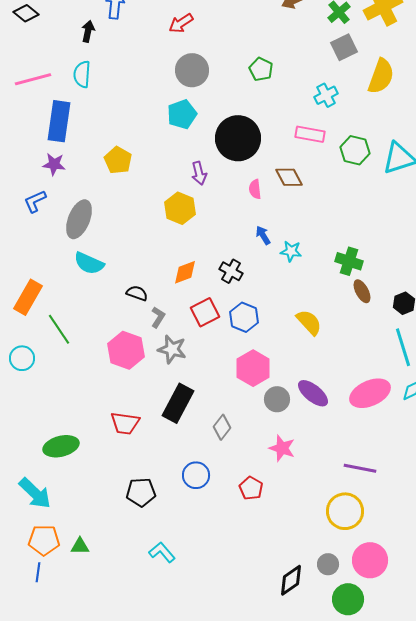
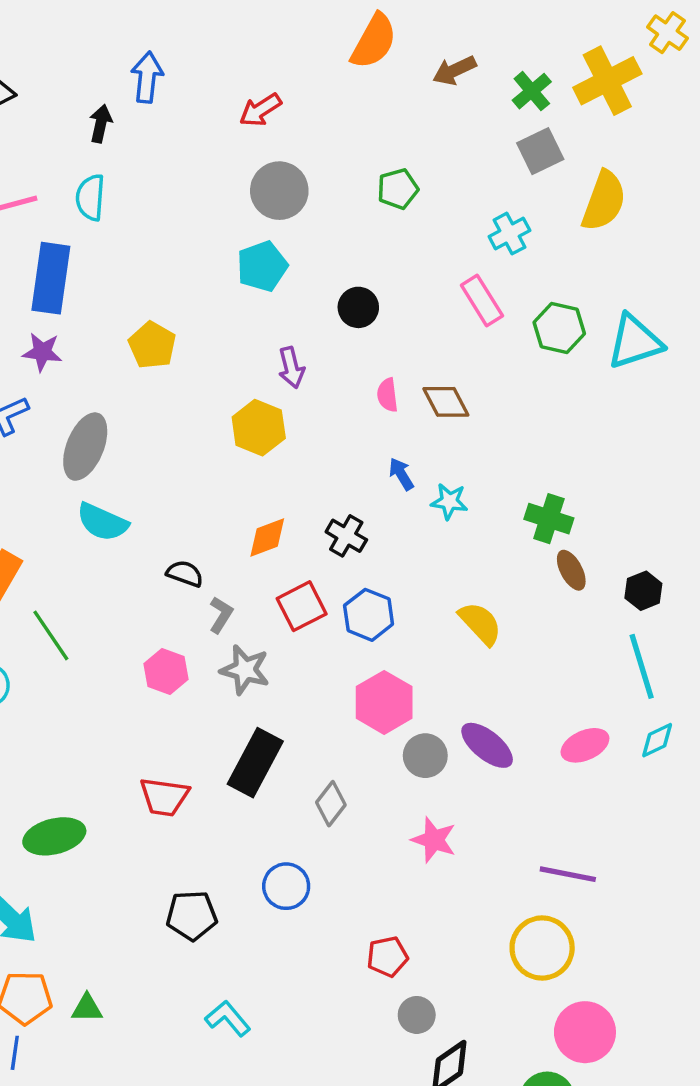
green pentagon: (261, 69) -> (398, 189), turned 30
pink rectangle: (310, 134) -> (482, 301), turned 48
black circle: (238, 138) -> (358, 307), size x0.5
brown diamond: (289, 177) -> (446, 402), moved
pink hexagon: (126, 350) -> (166, 671), size x0.7
pink ellipse: (370, 393) -> (585, 745), size x0.7
red pentagon: (251, 488) -> (387, 957), moved, turned 30
gray circle: (328, 564) -> (417, 1015), moved

